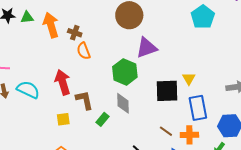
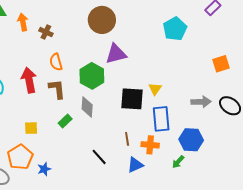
orange arrow: (51, 25) -> (23, 22), size x0.7
orange semicircle: (84, 51) -> (56, 62), moved
brown L-shape: (84, 100) -> (57, 89), moved
yellow square: (63, 119) -> (31, 128), moved
brown line: (166, 131) -> (127, 139), turned 40

